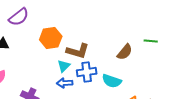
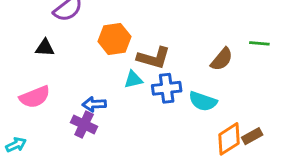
cyan triangle: (64, 66) -> (133, 80), turned 32
blue arrow: (65, 83) -> (94, 104), moved

